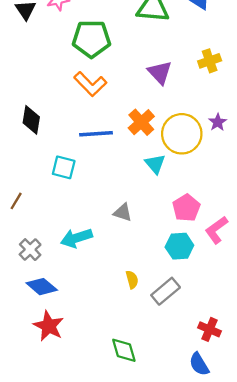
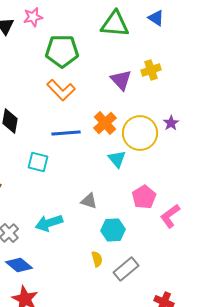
yellow cross: (210, 61) -> (151, 70), moved
cyan hexagon: (179, 246) -> (113, 230), moved

